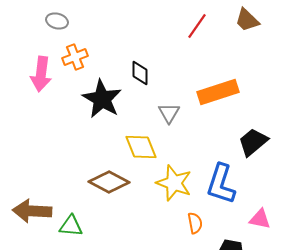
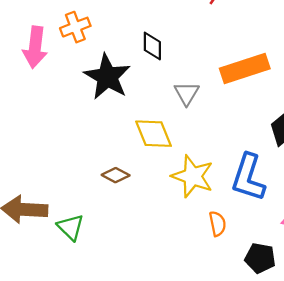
brown diamond: (109, 182) -> (116, 175), size x0.6
green triangle: (71, 226) -> (71, 227), turned 40

